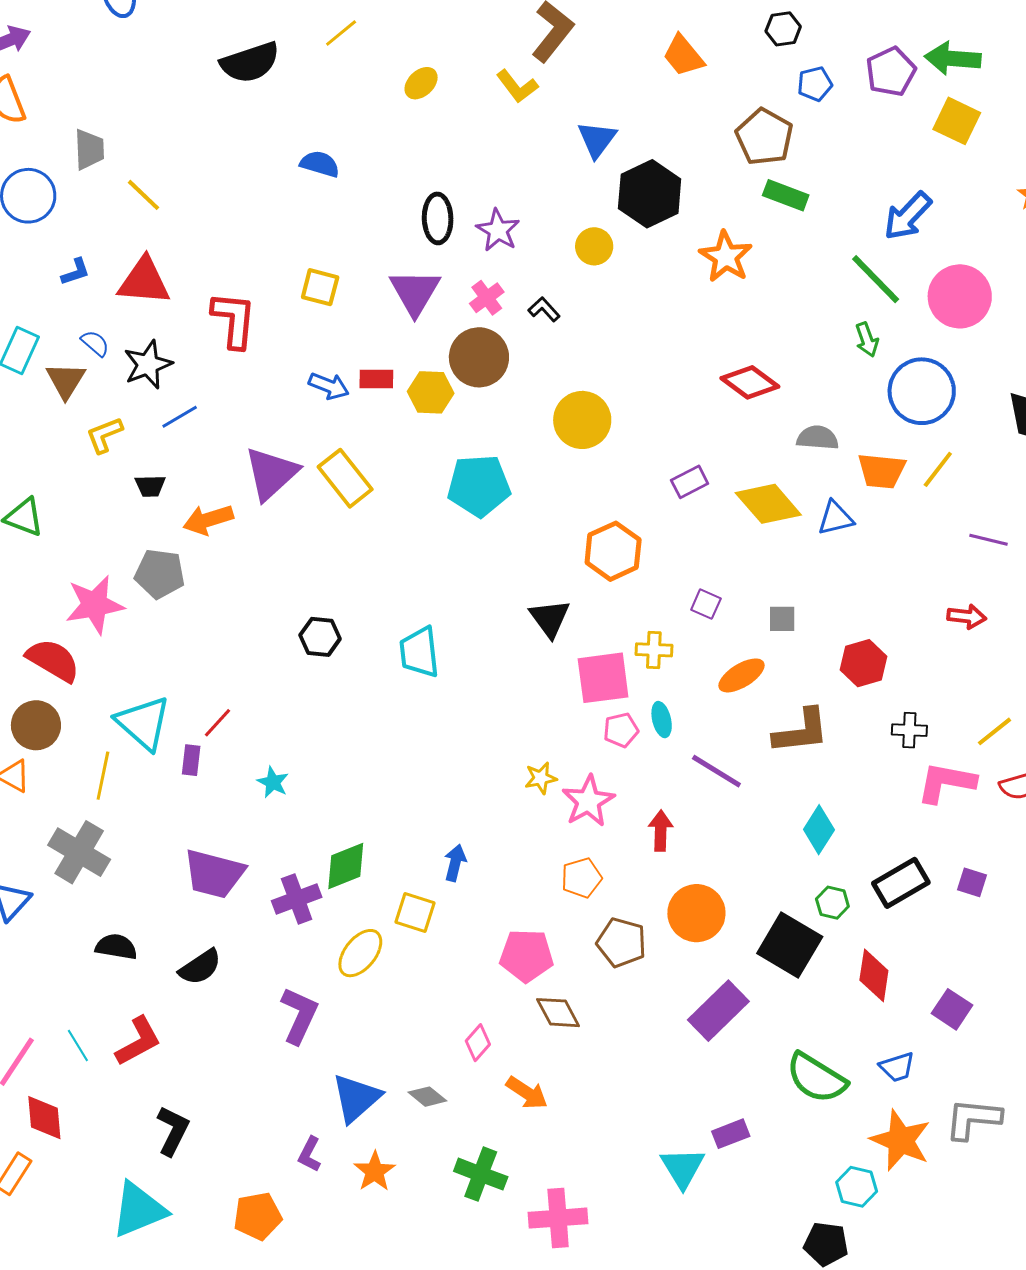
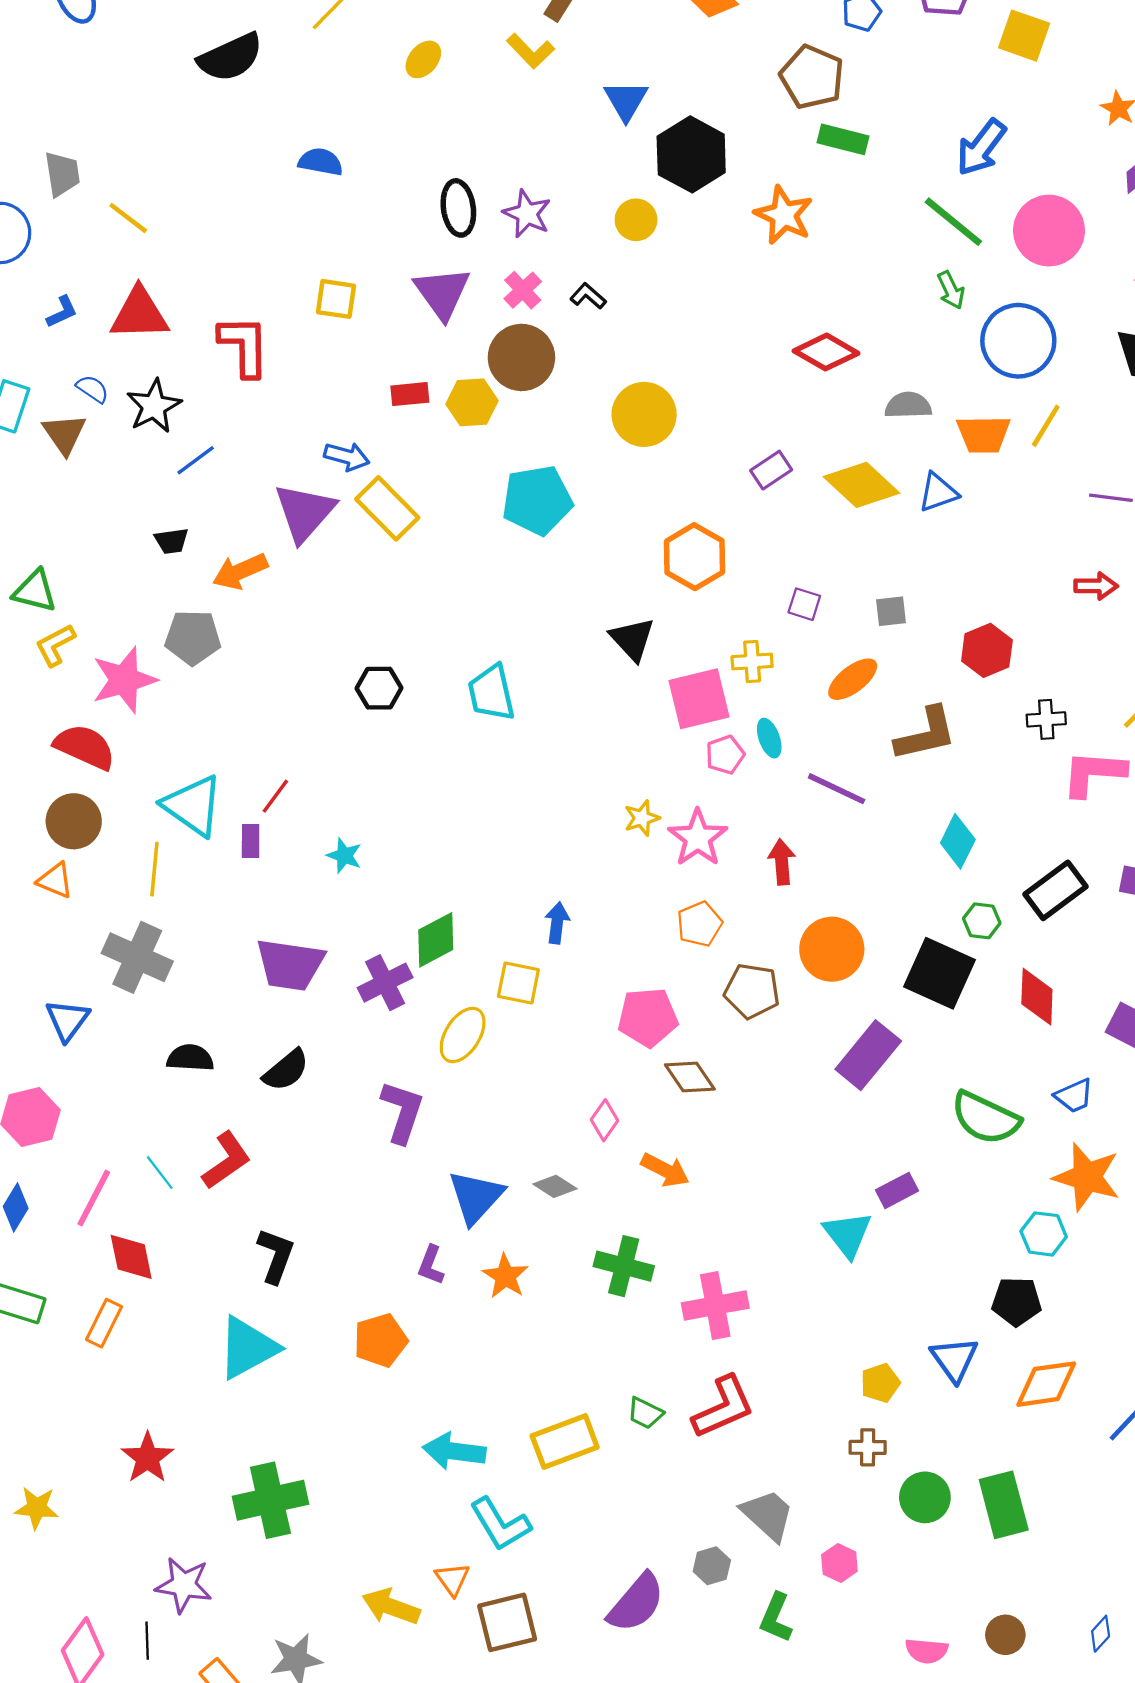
blue arrow: (329, 386) -> (347, 456), moved
yellow L-shape: (104, 435) -> (55, 645), moved

